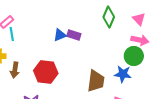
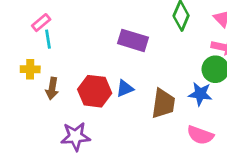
blue triangle: (60, 35) -> (125, 88), moved
purple rectangle: (74, 35) -> (133, 40), size x1.5

